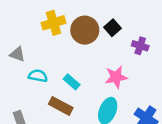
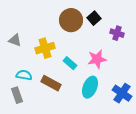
yellow cross: (54, 23) -> (45, 48), moved
cyan semicircle: (38, 76) -> (24, 75), moved
cyan rectangle: (72, 82) -> (70, 63), moved

